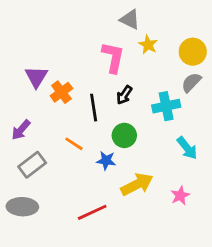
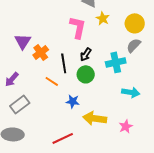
green circle: (124, 135) -> (86, 74), moved
orange line: (74, 144) -> (52, 81), moved
cyan arrow: (187, 148) -> (131, 92), turned -42
yellow arrow: (137, 184) -> (95, 118), turned -145

